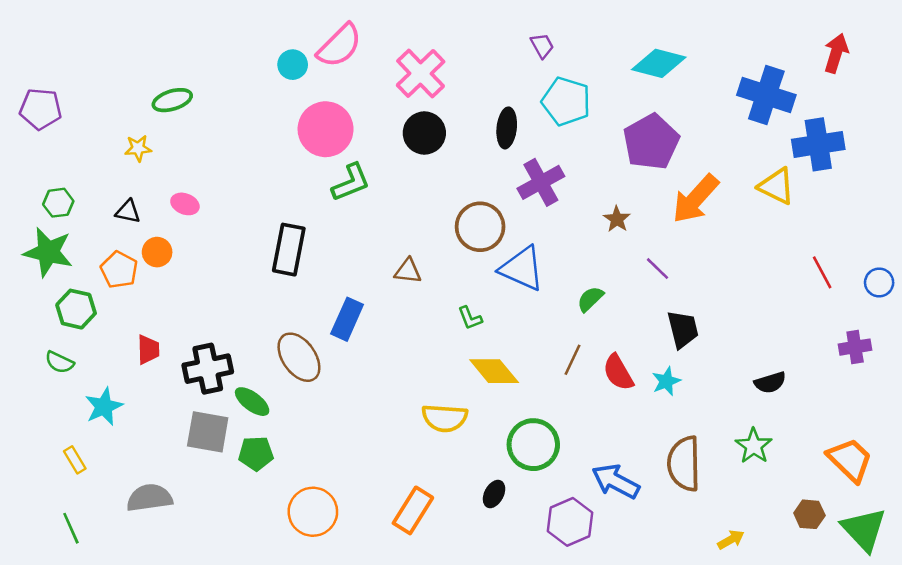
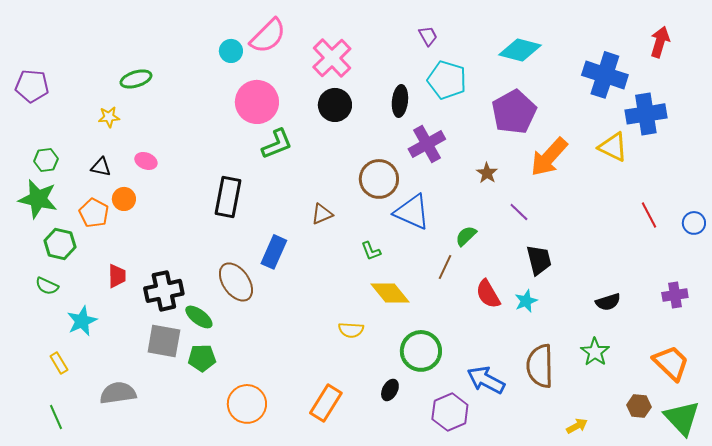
brown triangle: (408, 271) -> (322, 214), turned -30
purple cross: (855, 347) -> (675, 295), moved
brown line: (573, 360) -> (445, 267), moved
yellow semicircle: (445, 418) -> (351, 330), size x0.7

